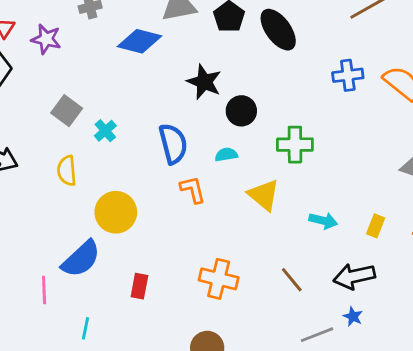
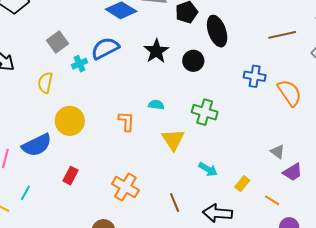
black circle: (241, 111) -> (193, 61), moved
blue semicircle: (173, 144) -> (105, 48), moved, turned -120

